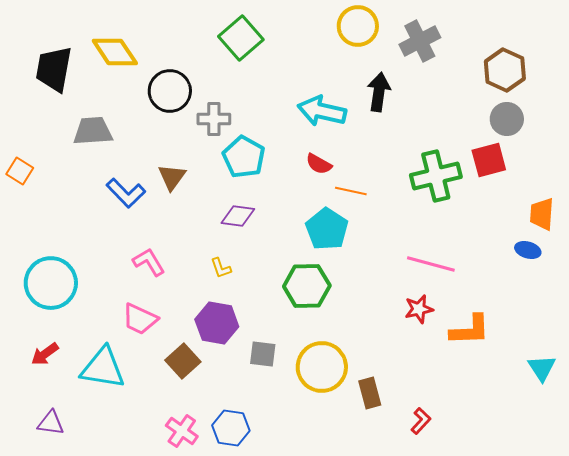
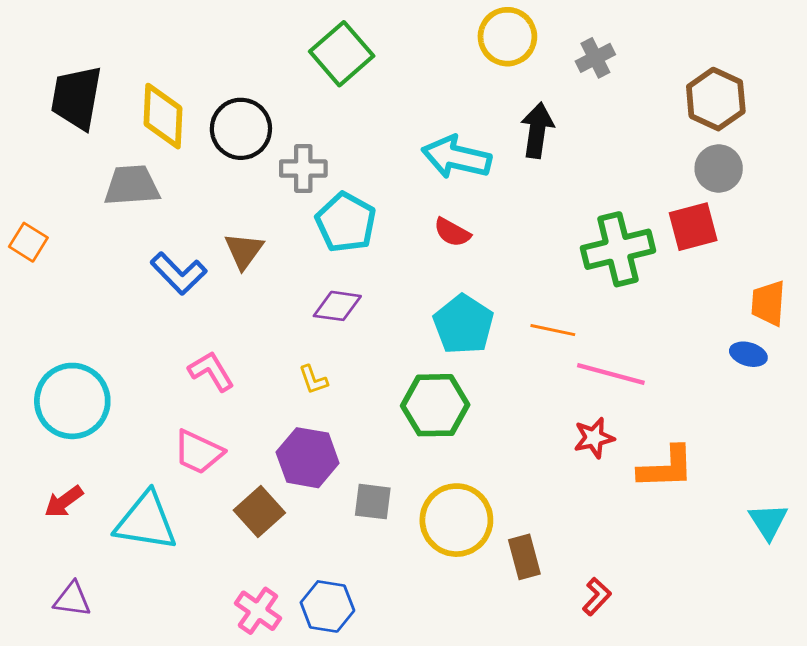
gray cross: (420, 41) -> (595, 58), size x0.7
yellow diamond: (115, 52) -> (163, 116), moved, turned 36
orange line: (351, 191) -> (553, 330), moved

